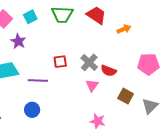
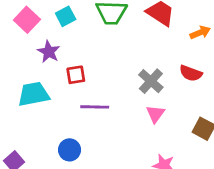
red square: (60, 62) -> (76, 75), moved
red semicircle: (109, 71) -> (191, 73), moved
purple line: (38, 81) -> (95, 107), moved

